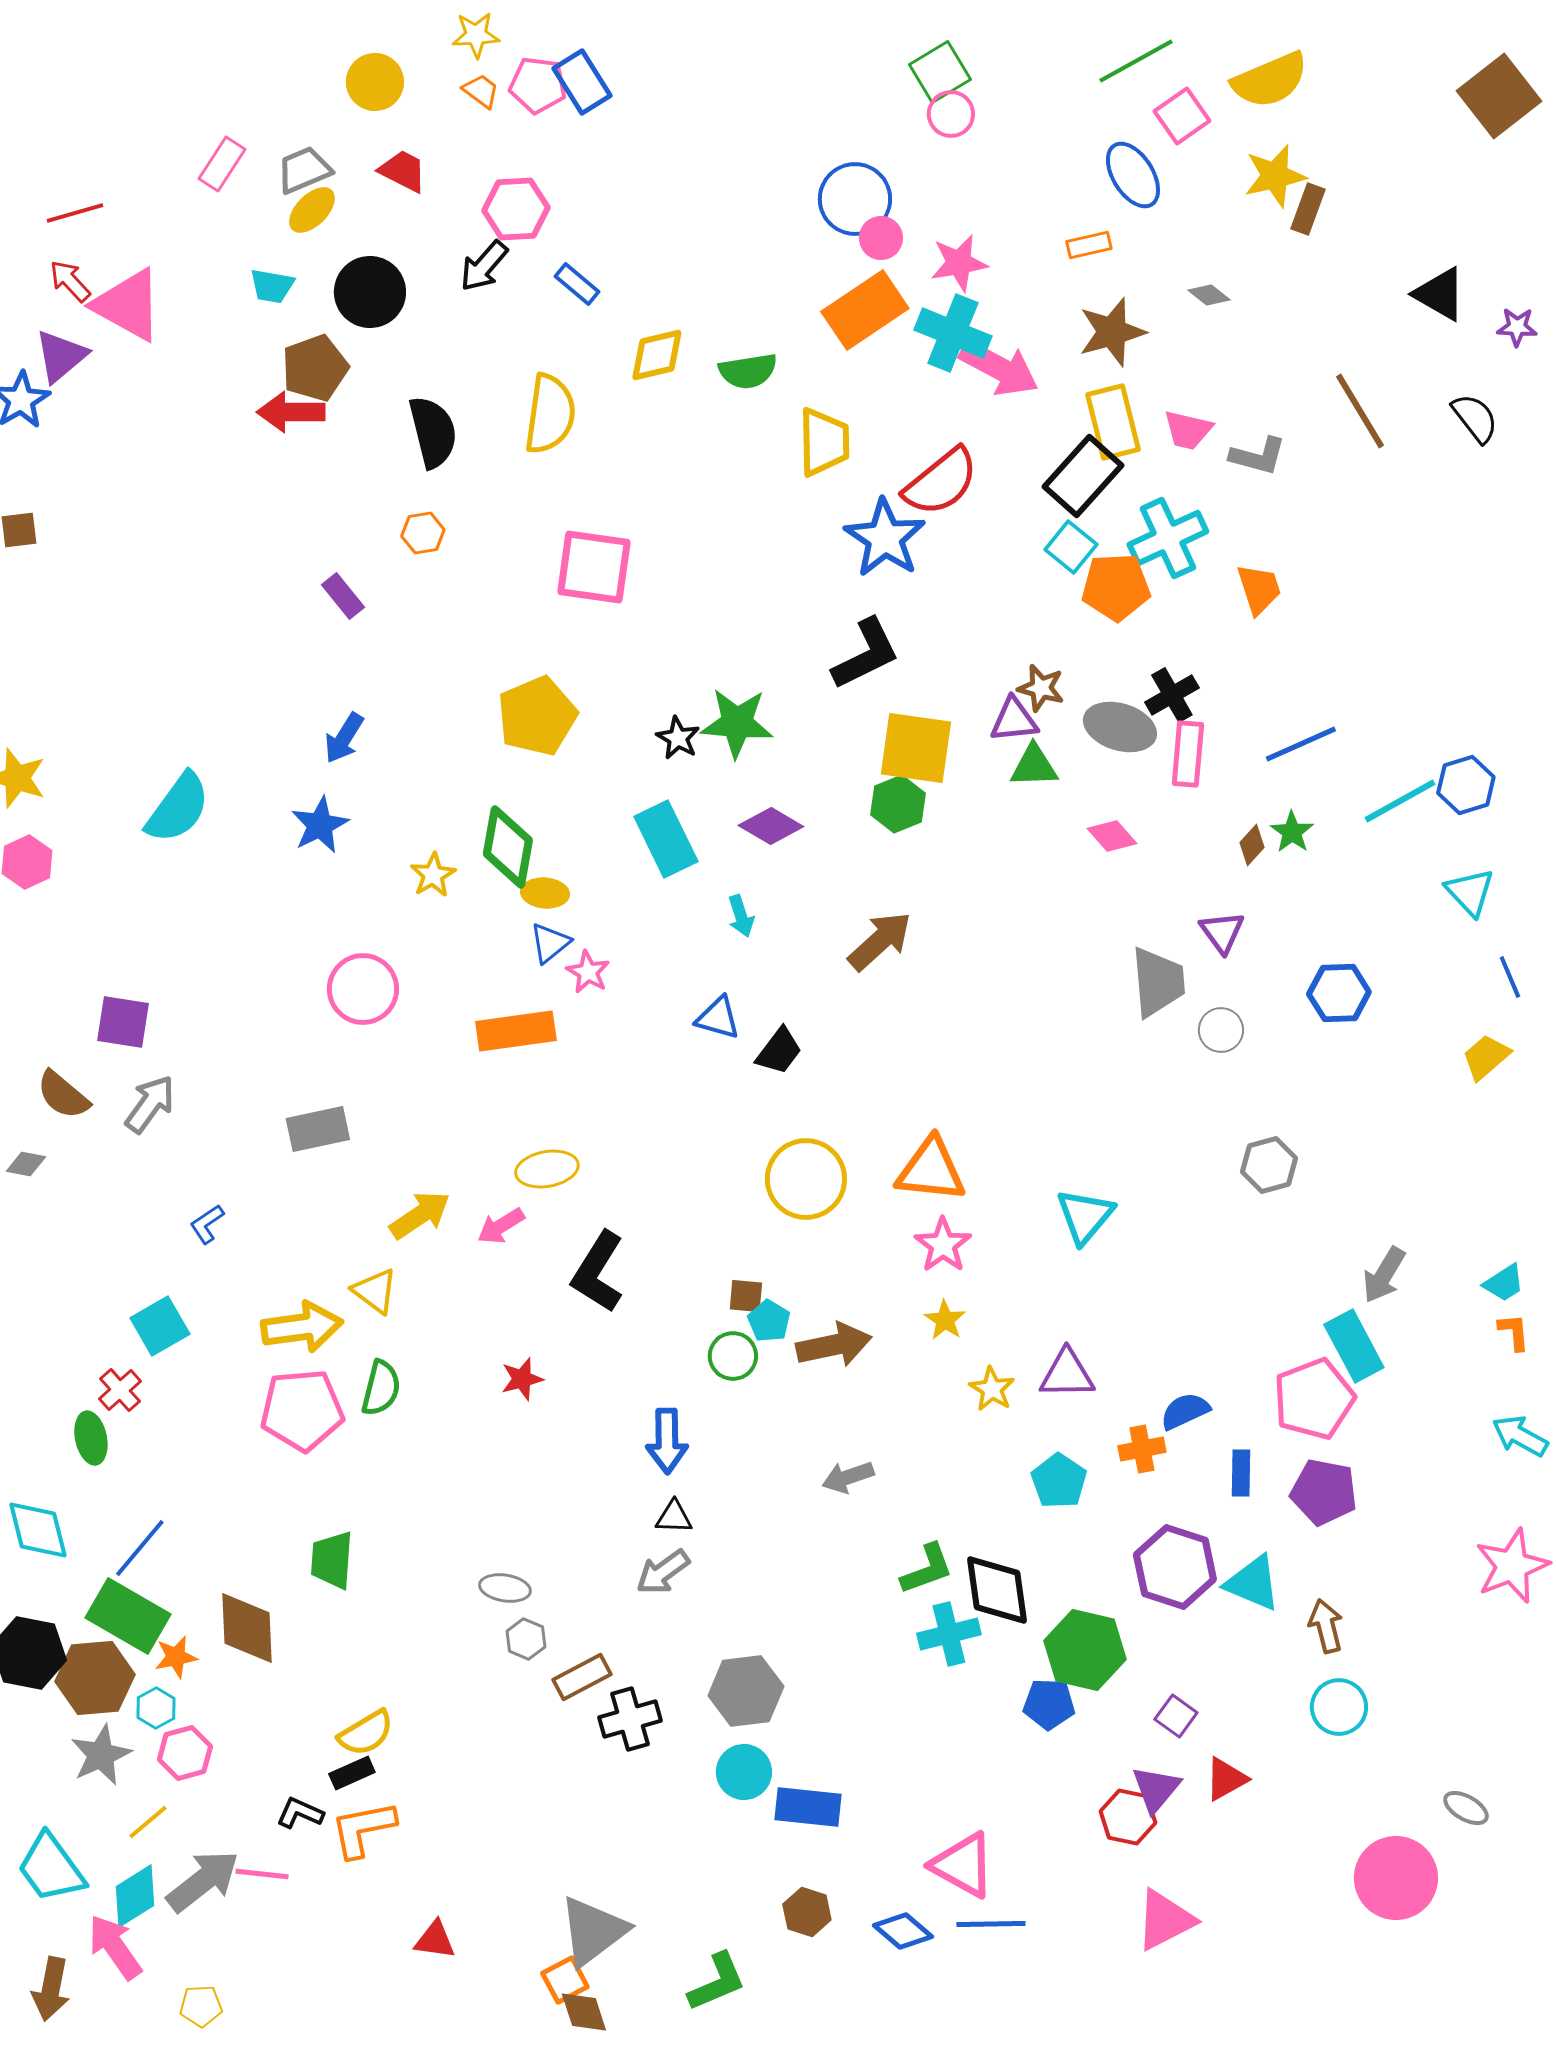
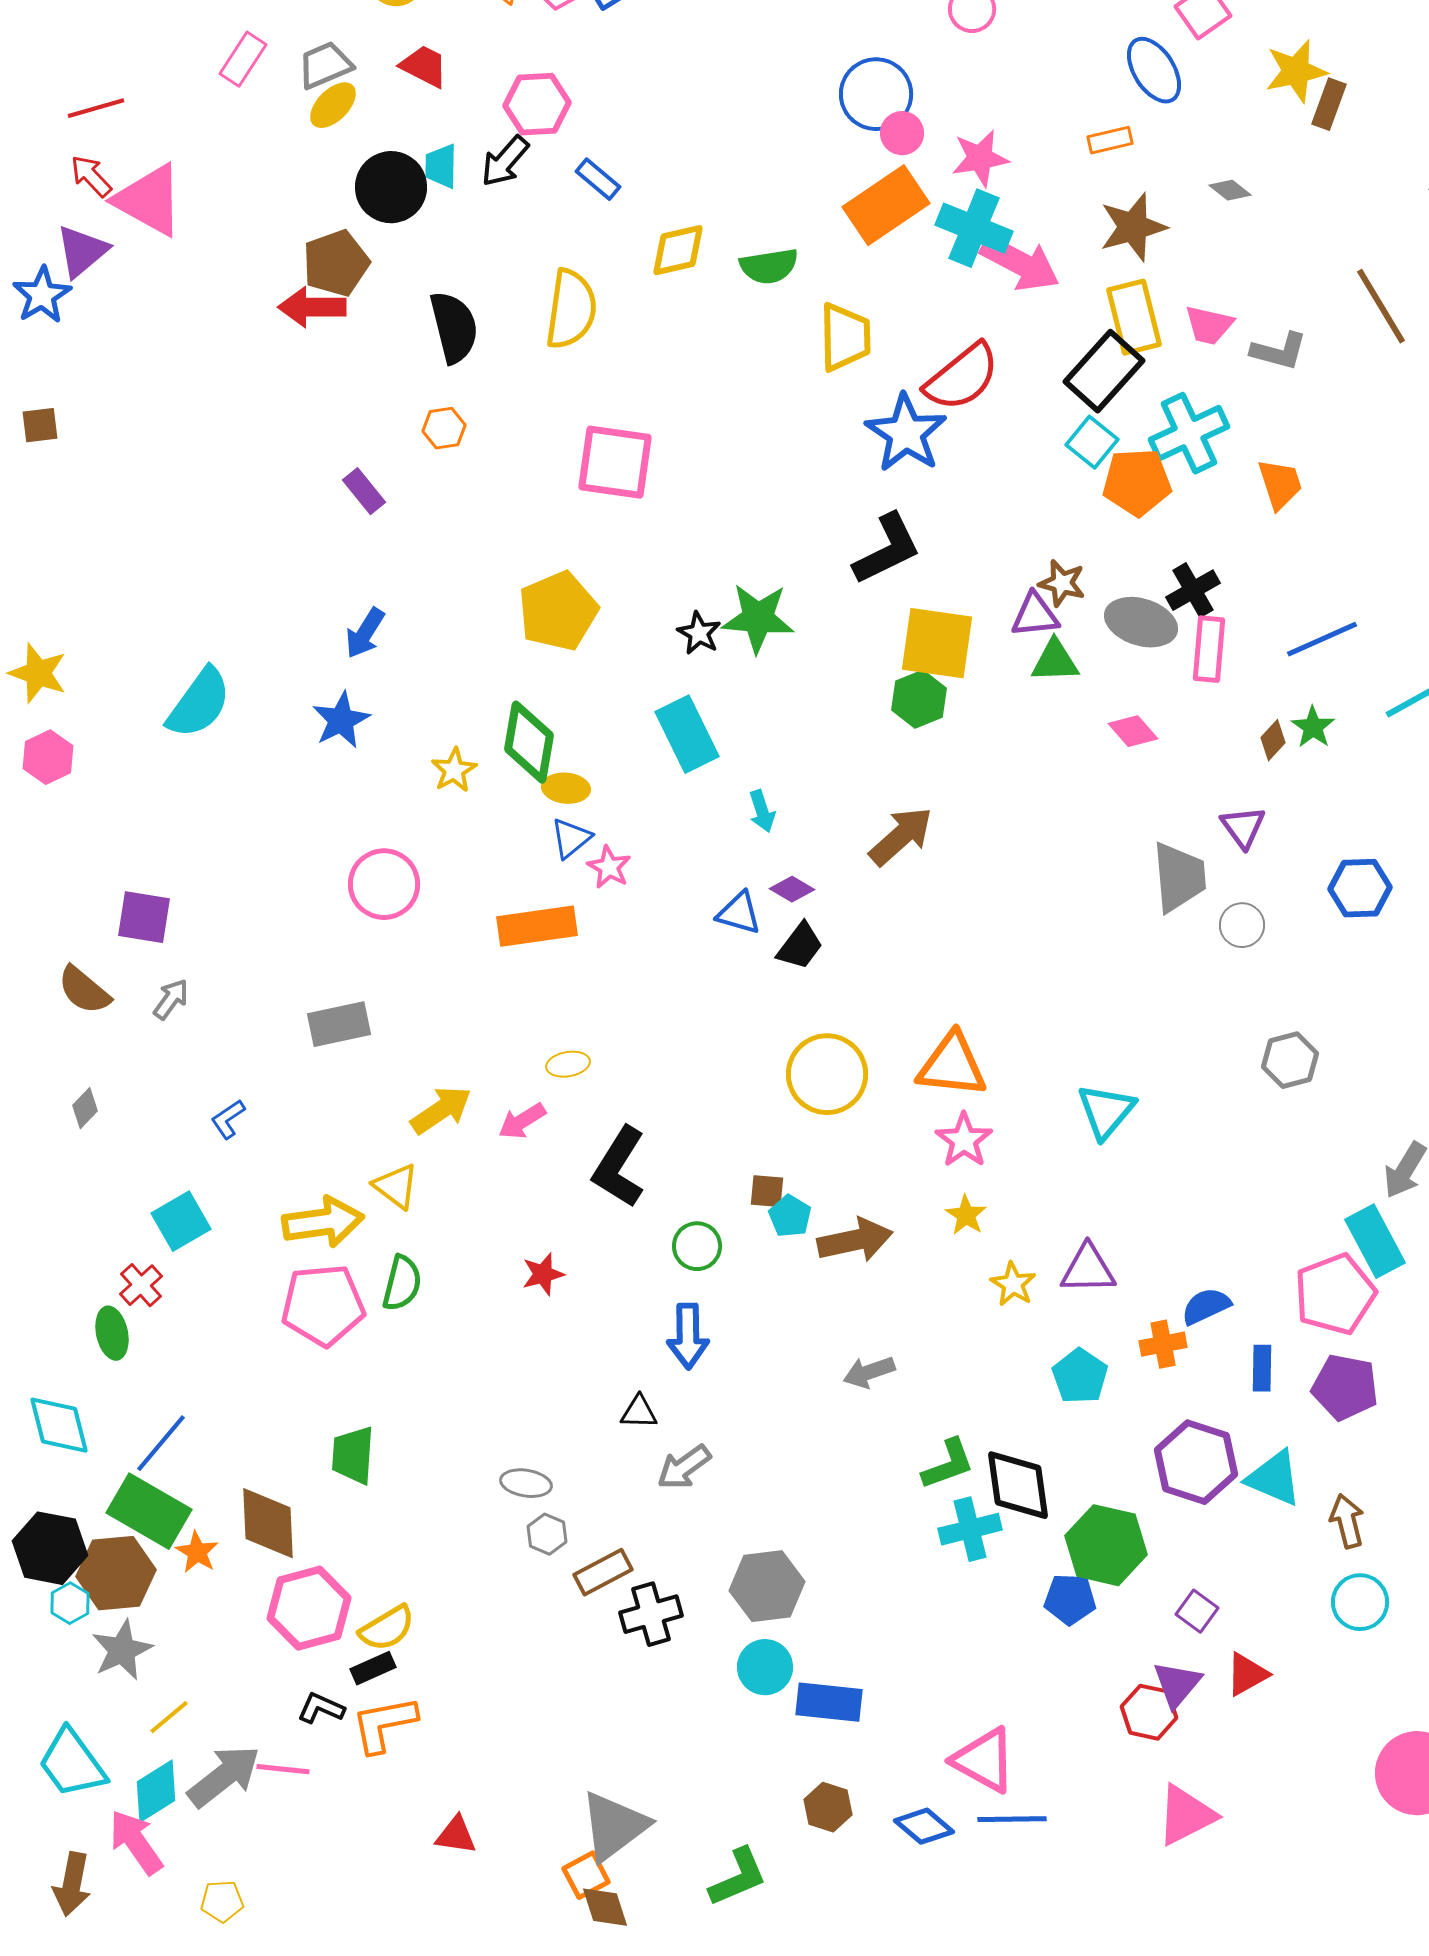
cyan trapezoid: (272, 286) -> (441, 166), moved, turned 81
purple diamond: (771, 826) -> (792, 889), moved, size x0.7
gray arrow: (150, 1104) -> (171, 999), size x0.7
gray diamond: (26, 1164) -> (85, 1108), moved, turned -57
yellow ellipse: (547, 1169) -> (568, 1064), size x0.7
green circle: (733, 1356) -> (697, 1246), moved
black triangle: (674, 1517) -> (639, 1412), moved
orange star: (176, 1657) -> (197, 1552), turned -30
cyan hexagon: (156, 1708) -> (70, 1603), moved
pink hexagon: (185, 1753) -> (309, 1608), moved, size x1.5

